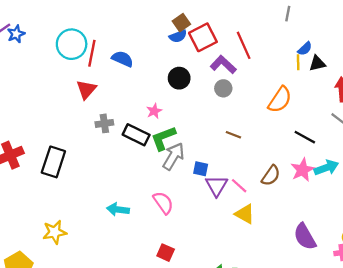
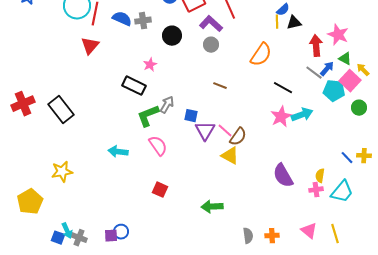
gray cross: (104, 123) -> (143, 21), moved
green L-shape: (163, 138) -> (148, 116), moved
gray arrow: (173, 156) -> (167, 105), size x0.7
black rectangle: (53, 162) -> (61, 110), turned -56
brown semicircle: (271, 176) -> (238, 137), moved

